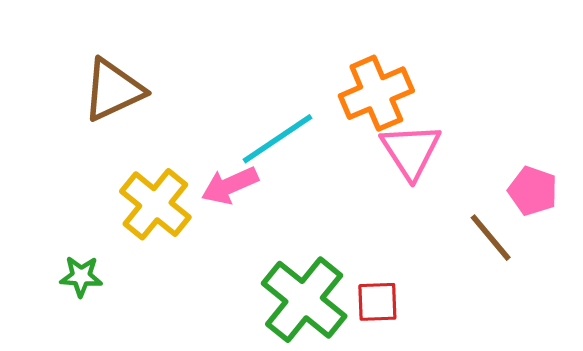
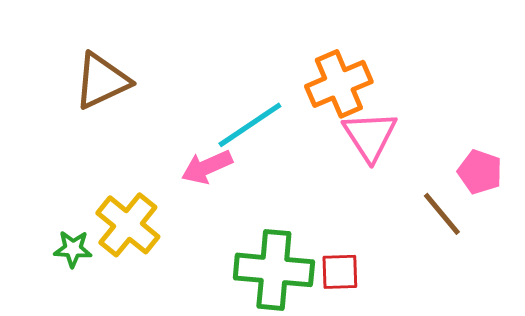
yellow cross: (155, 204) -> (128, 225), moved
green cross: (304, 300) -> (274, 270), turned -34

